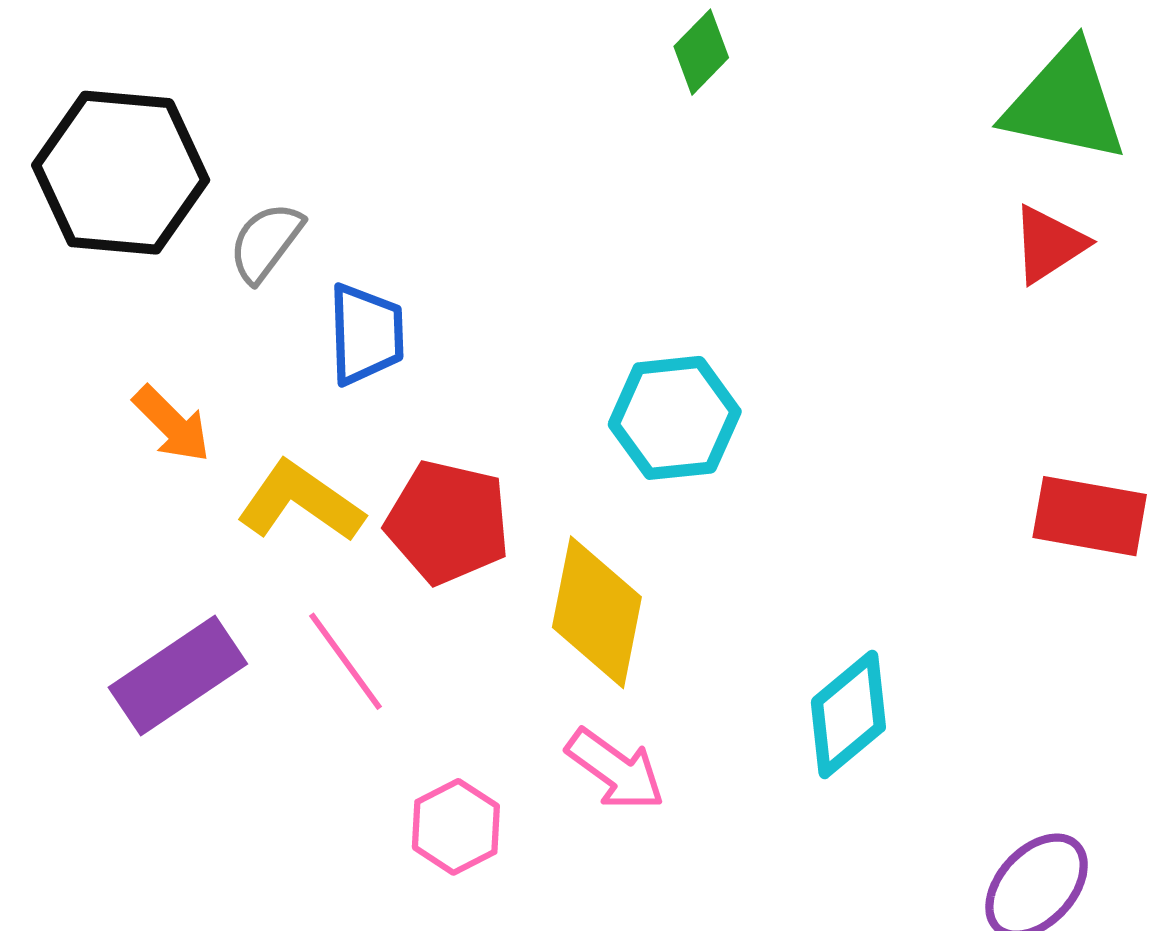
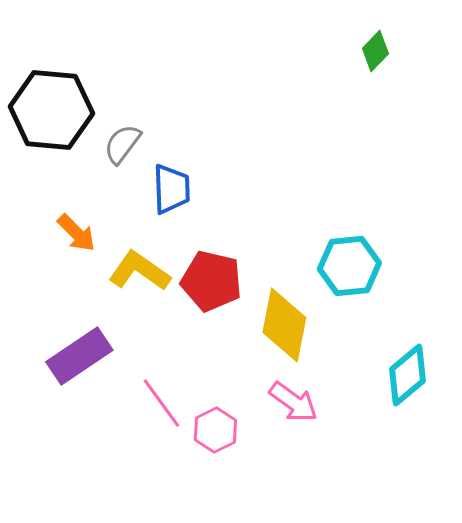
green diamond: (701, 52) -> (375, 51), moved
cyan hexagon: (675, 418) -> (349, 266), moved
pink line: (346, 661) -> (161, 403), moved

